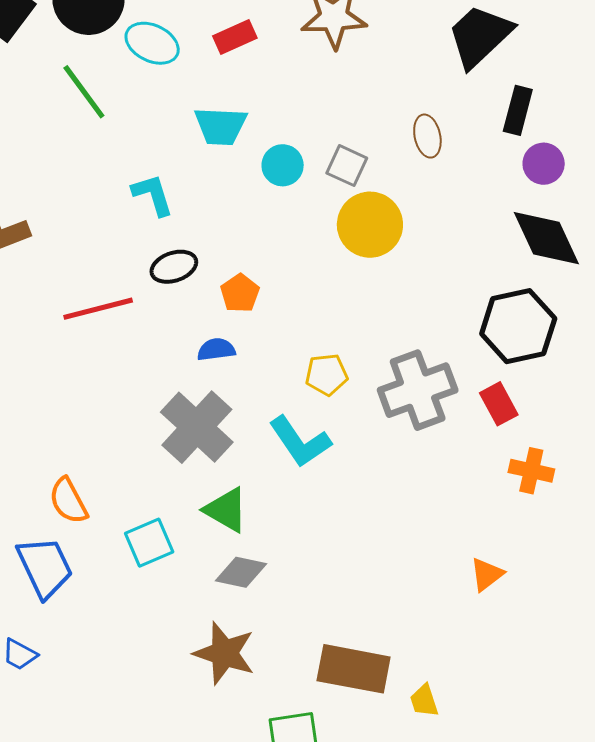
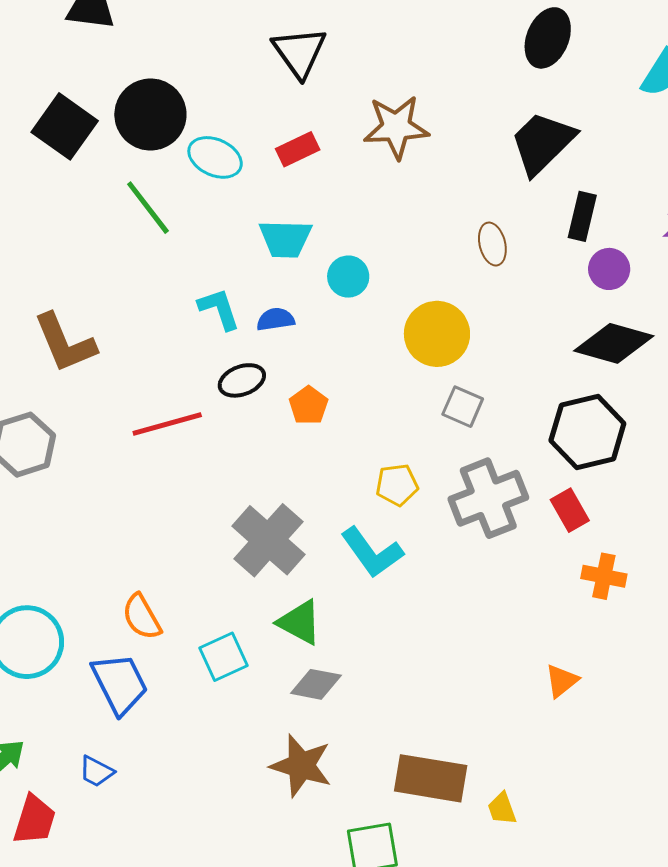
gray square: (347, 166) -> (463, 407), moved
black diamond: (546, 238) -> (614, 343), turned -48
blue semicircle: (216, 349) -> (276, 319), moved

